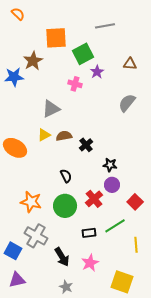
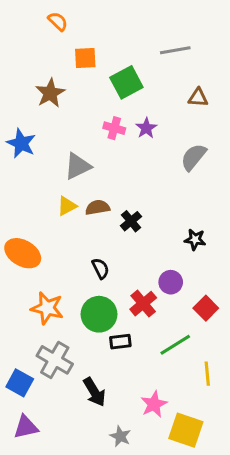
orange semicircle: (18, 14) -> (58, 21), moved
gray line: (105, 26) -> (175, 50), moved
orange square: (56, 38) -> (85, 58), size x0.7
purple star: (97, 72) -> (146, 128), moved
blue star: (14, 77) -> (21, 143), moved, turned 30
orange ellipse: (15, 148) -> (23, 253), moved
black star: (110, 165) -> (195, 239), moved
black rectangle: (89, 233) -> (120, 342), moved
pink star: (90, 263) -> (154, 404), moved
gray star: (66, 287) -> (120, 436), moved

